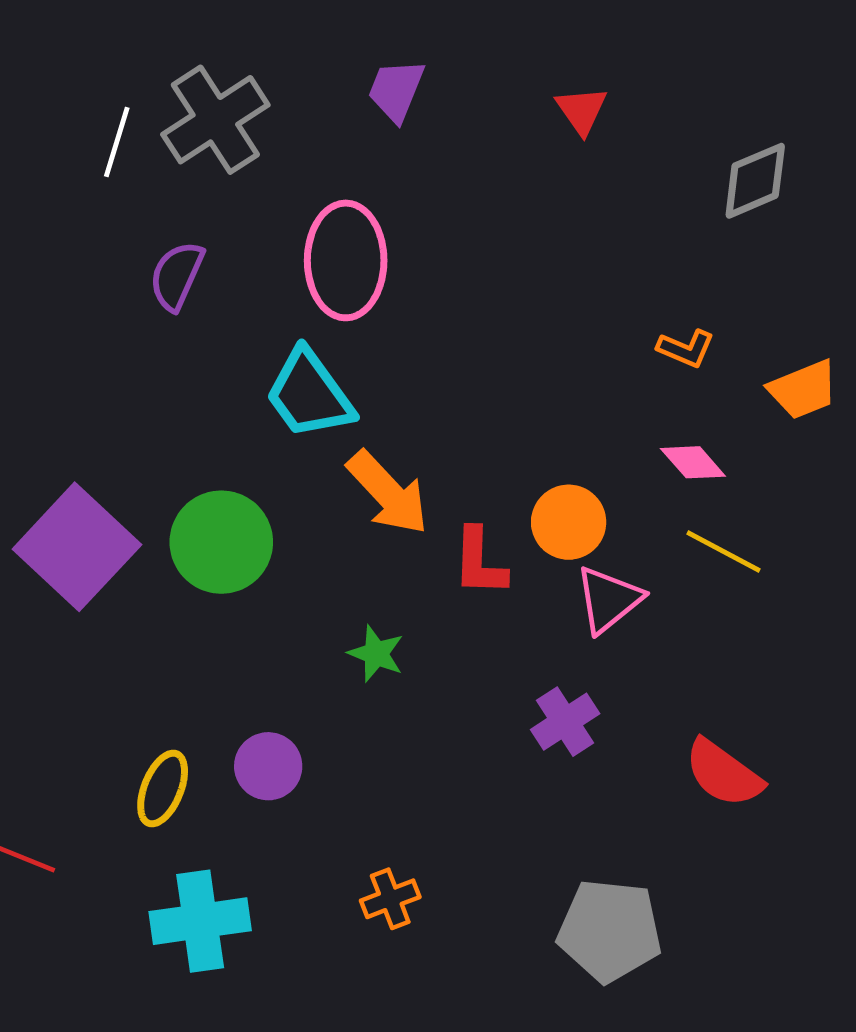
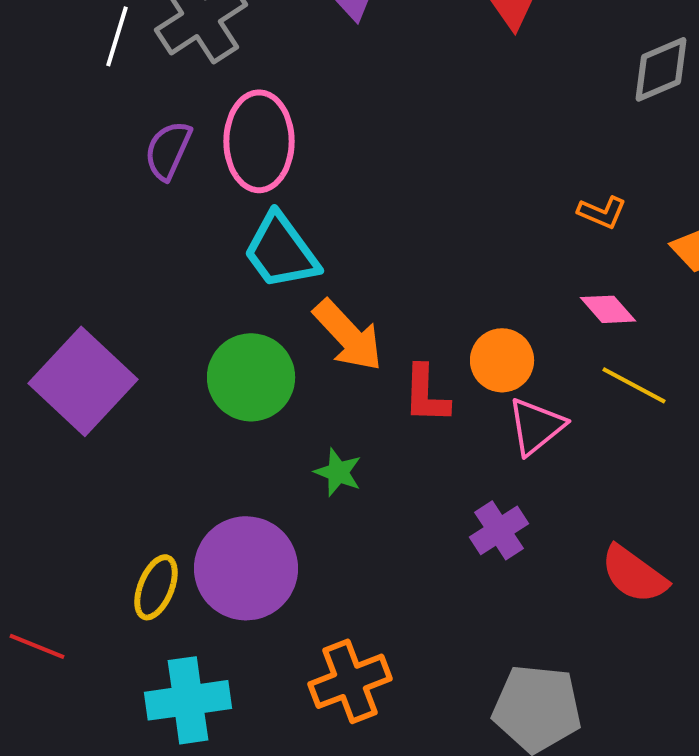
pink ellipse: (346, 260) -> (259, 141), moved
green circle: (221, 542) -> (251, 377), moved
purple circle: (268, 766) -> (246, 568), size x1.8
orange cross: (390, 899) -> (350, 681), size x1.6

